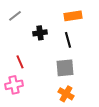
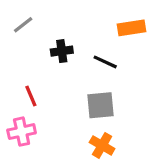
orange rectangle: (73, 16) -> (131, 28), moved
black line: (68, 40) -> (105, 62), turned -49

